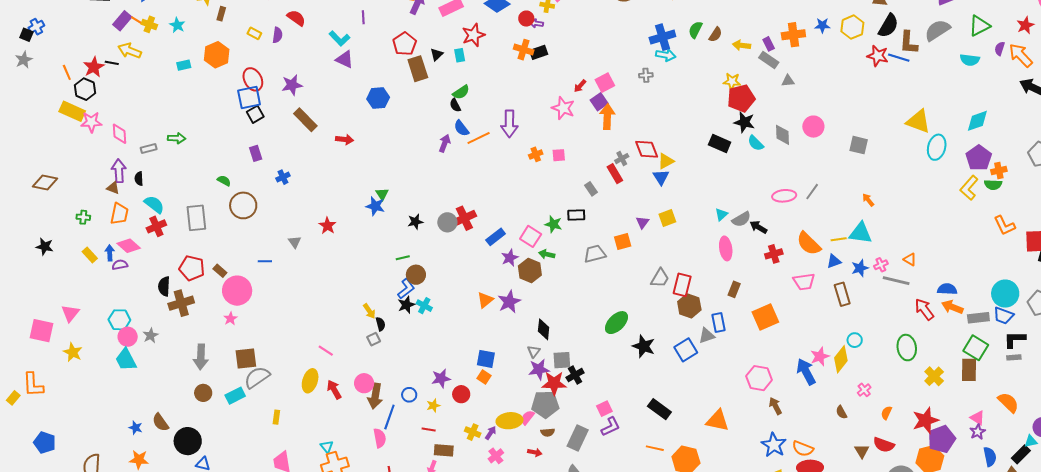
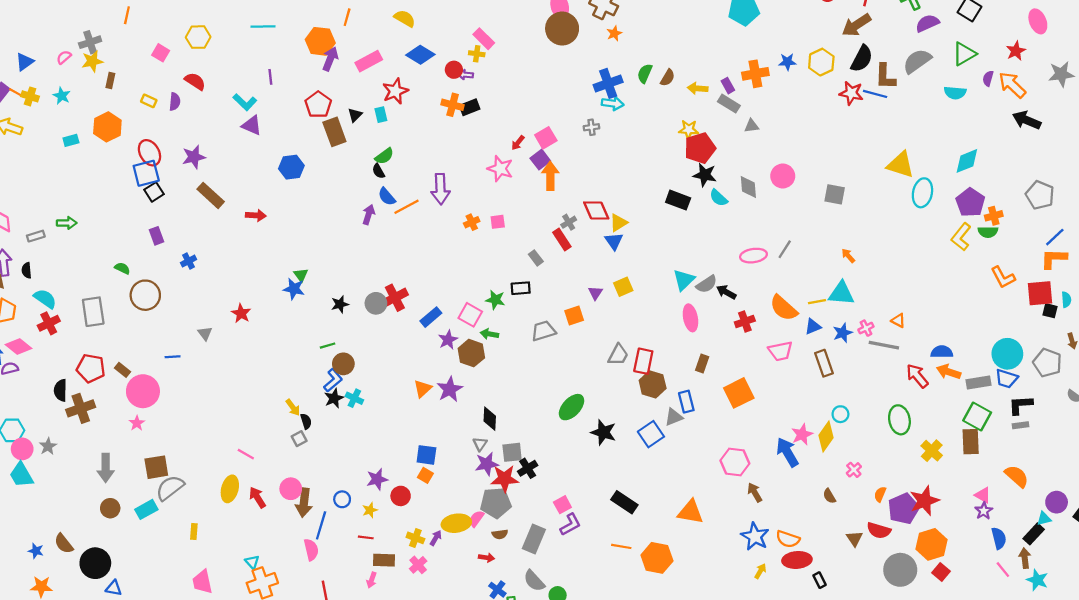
cyan triangle: (721, 214) -> (684, 280), size x1.5
purple pentagon: (942, 439) -> (903, 509), moved
pink cross: (496, 456) -> (418, 565), moved

